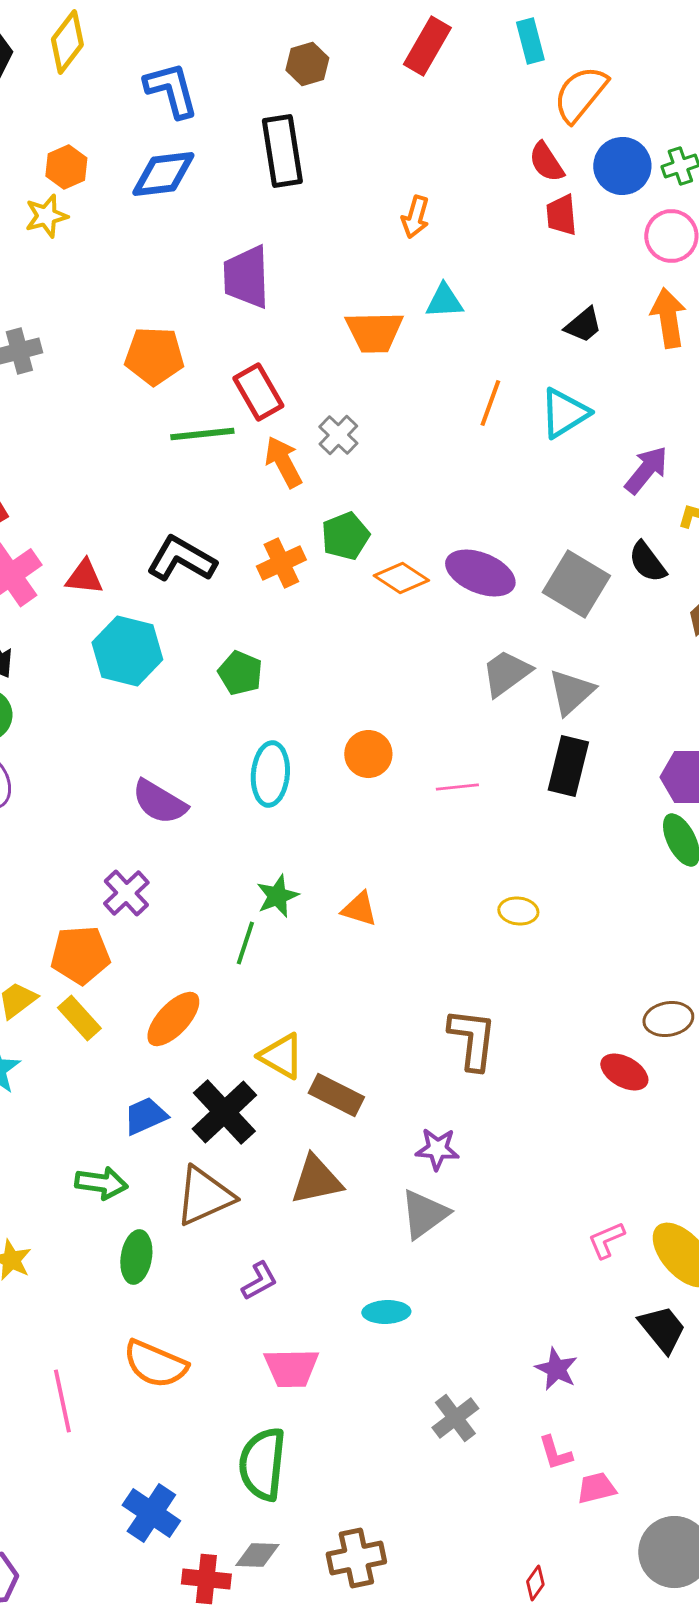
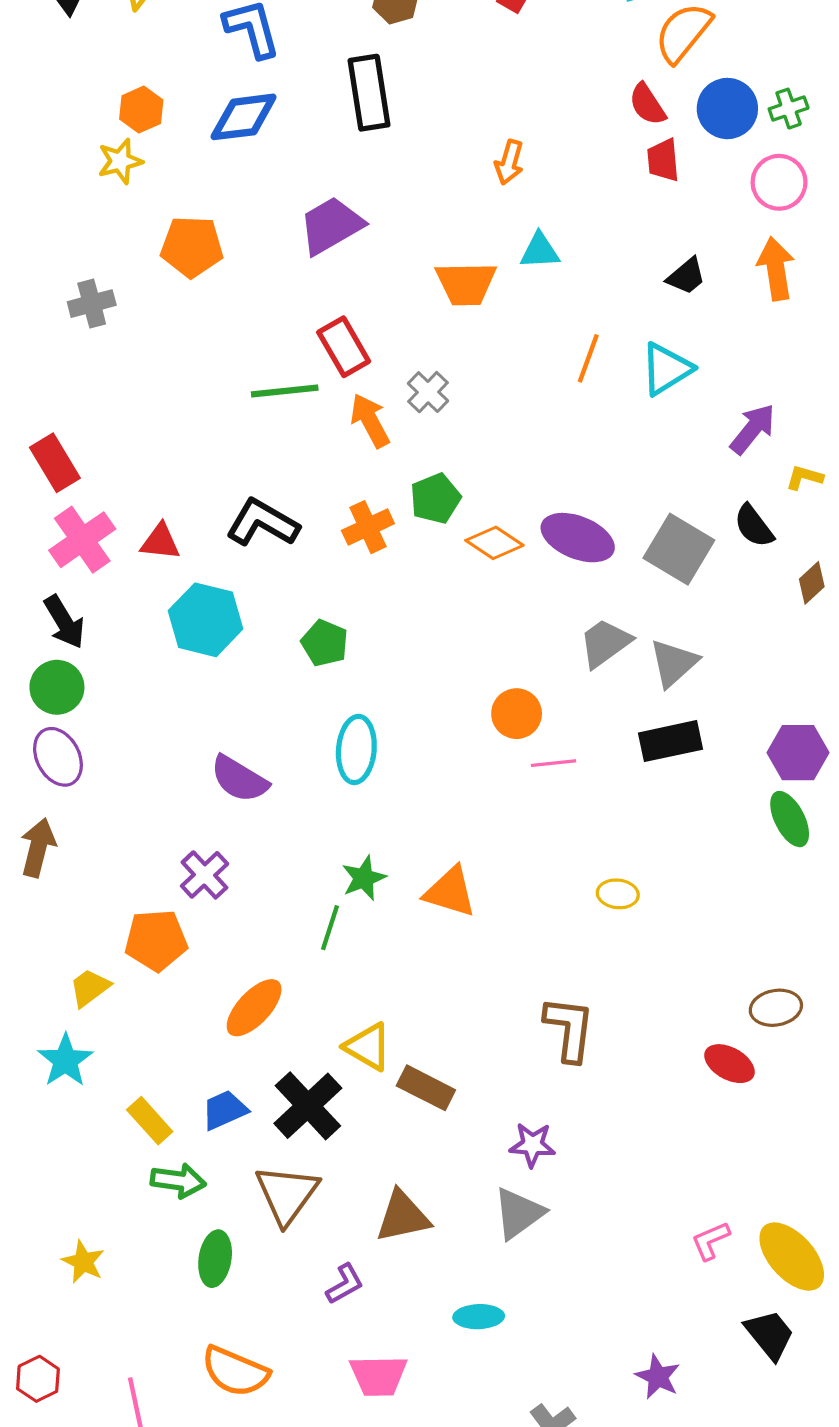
purple trapezoid: (246, 277) -> (331, 226), turned 62
orange pentagon: (154, 356) -> (192, 247), moved
orange circle: (368, 754) -> (517, 714), moved
black rectangle: (568, 766) -> (670, 741), turned 64
orange triangle: (359, 909) -> (450, 892), size x1.4
yellow rectangle: (79, 1018) -> (150, 1121), moved
brown triangle: (316, 1180) -> (403, 1216), moved
brown triangle: (204, 1196) -> (287, 1194), turned -30

